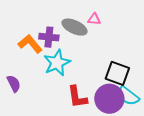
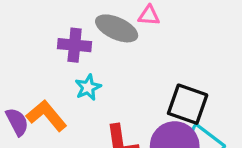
orange L-shape: (30, 44) -> (46, 116), moved
cyan star: (57, 63) -> (88, 87), size x0.6

